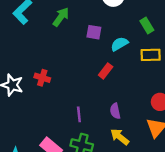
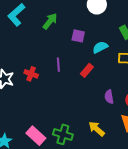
purple semicircle: (115, 111) -> (109, 97), moved
purple line: (79, 114) -> (58, 65), moved

